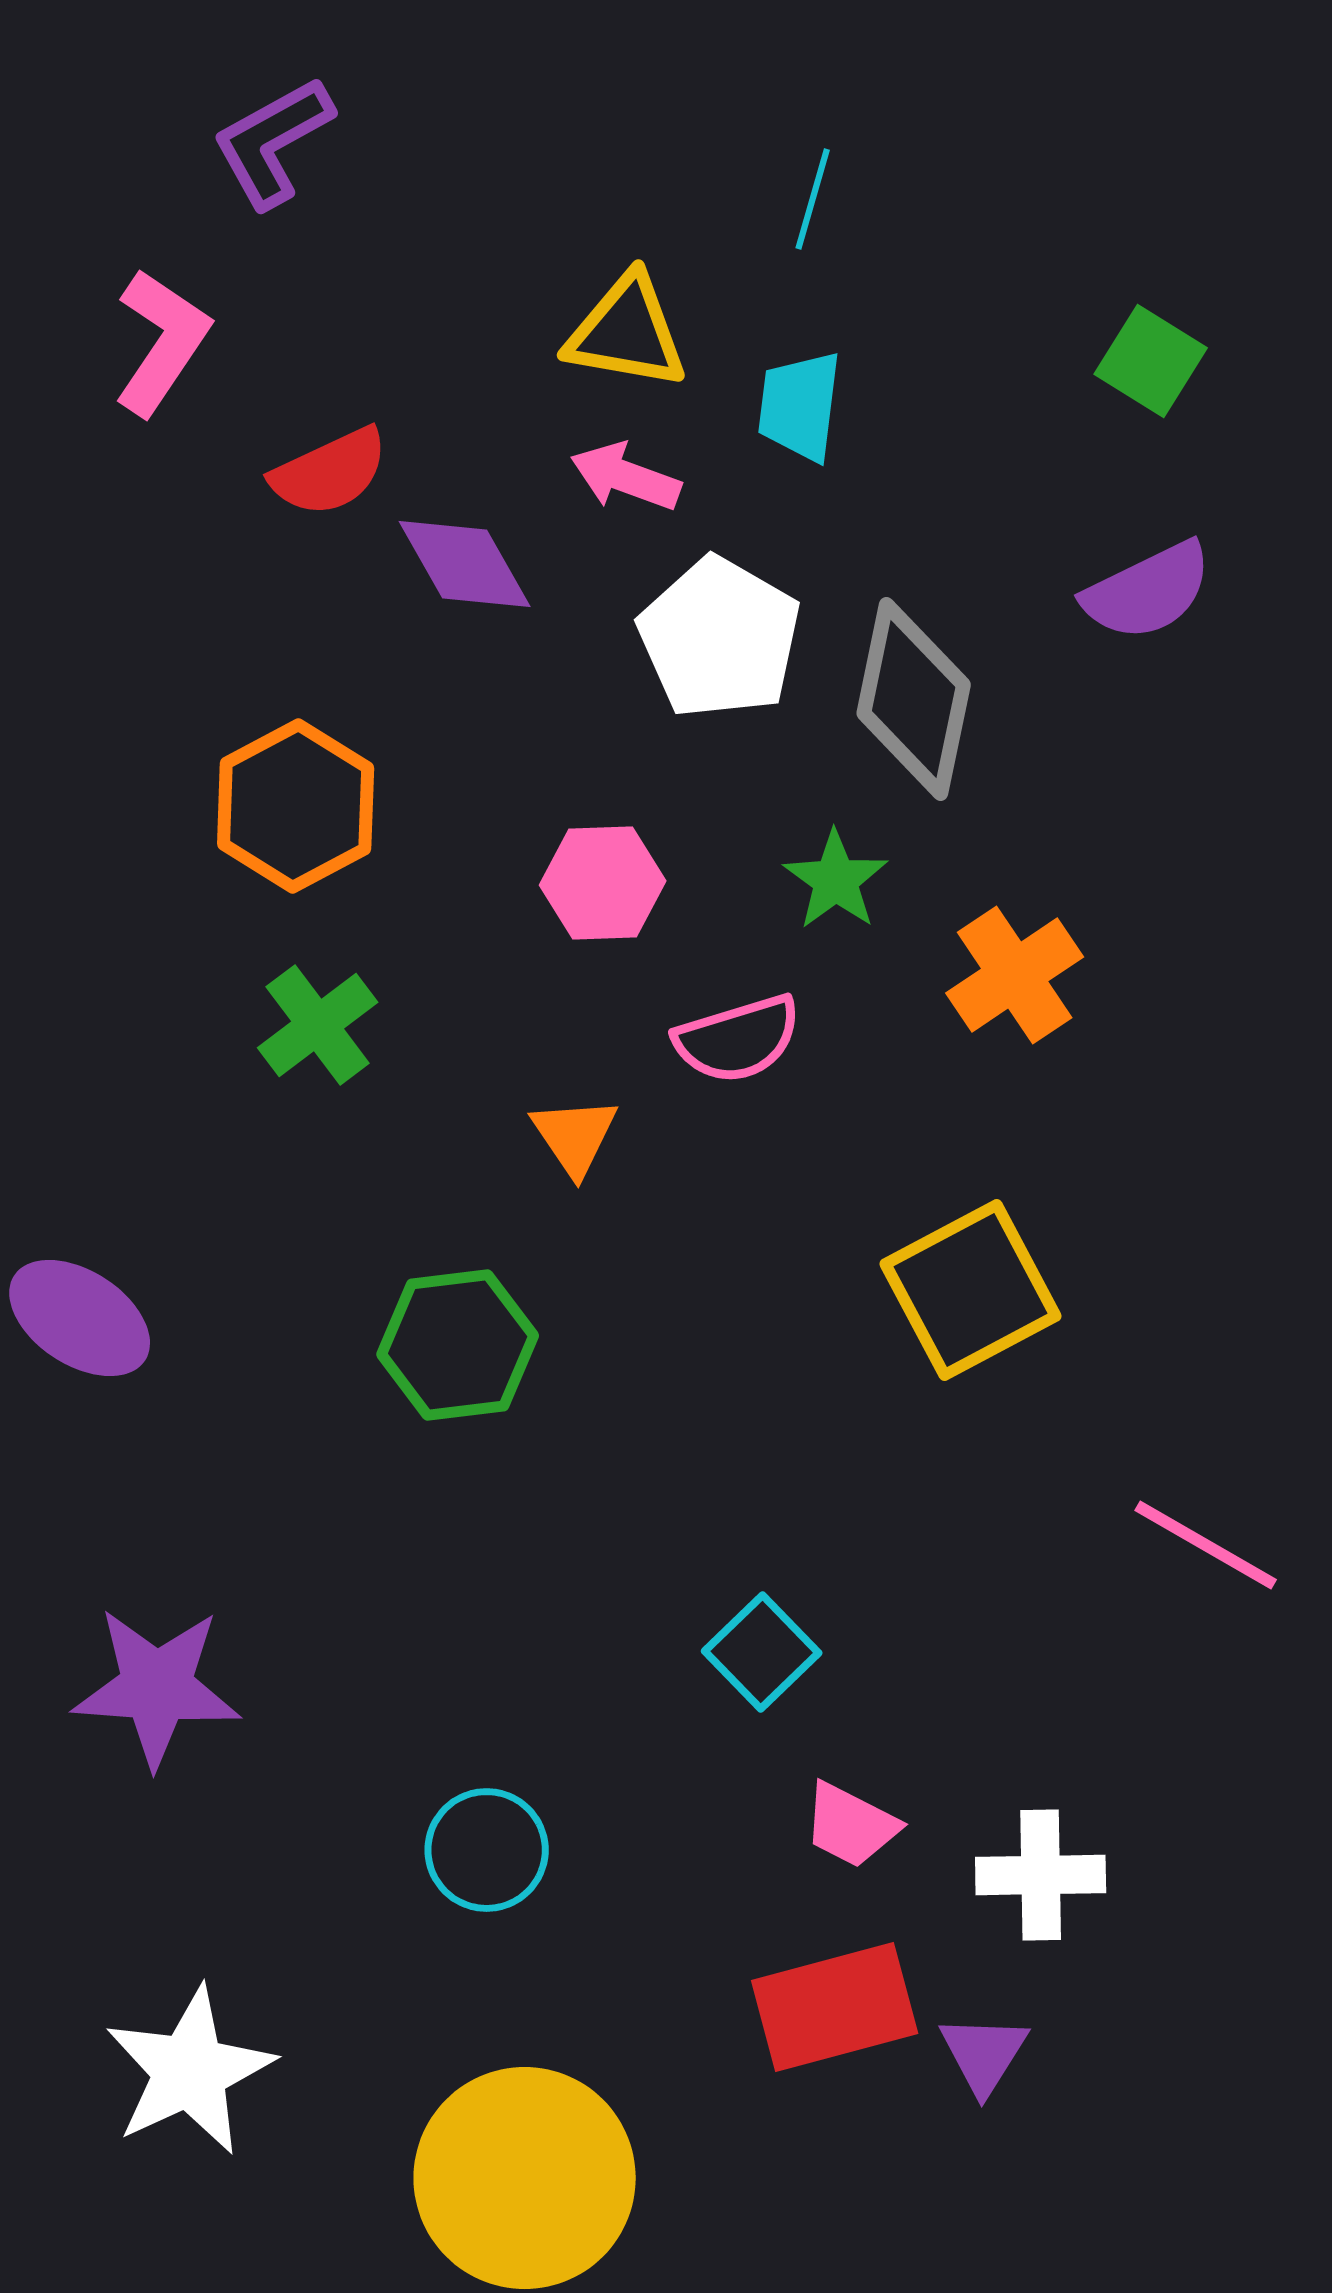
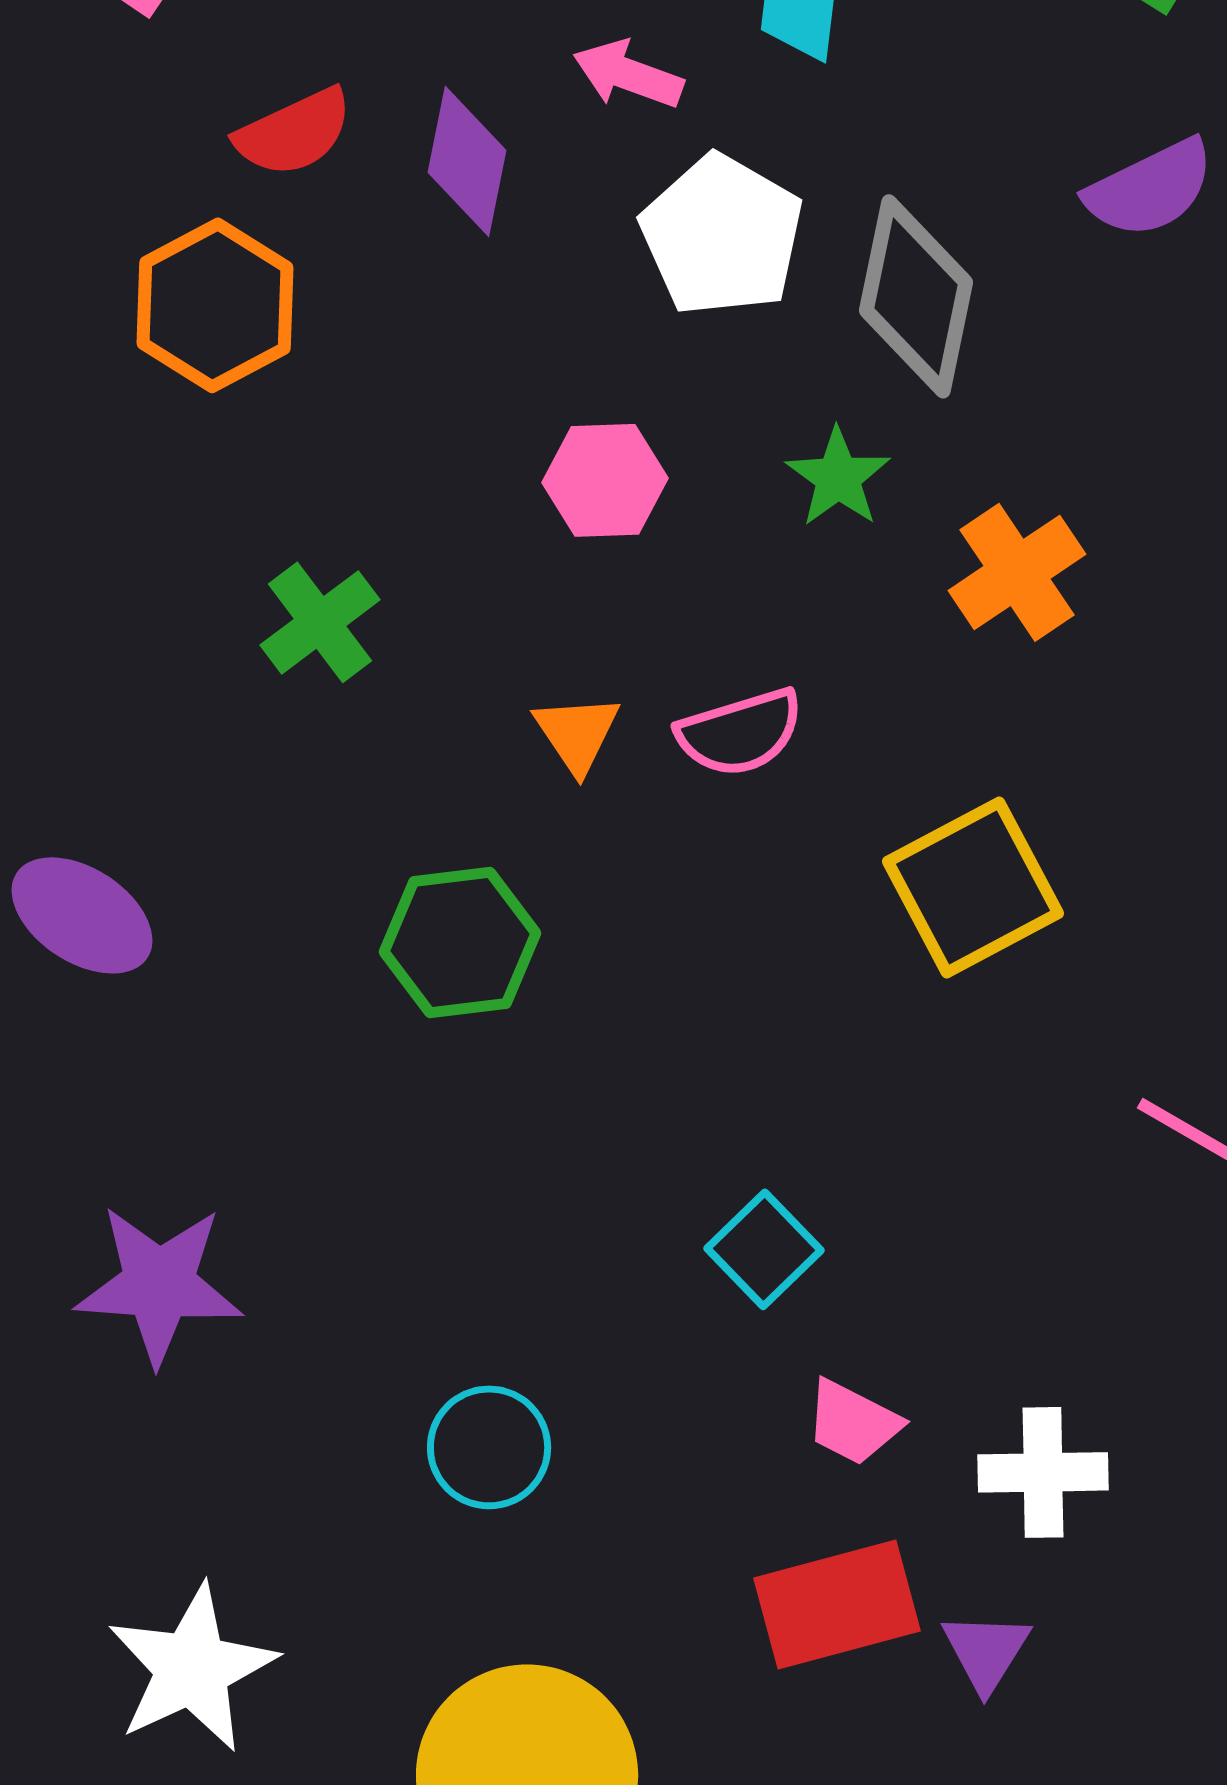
red semicircle: (330, 472) -> (294, 132), moved
purple diamond: (465, 564) -> (467, 161), turned 41
orange hexagon: (296, 806) -> (215, 305), moved
pink semicircle: (738, 1039) -> (740, 732), moved

